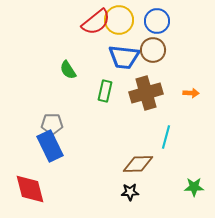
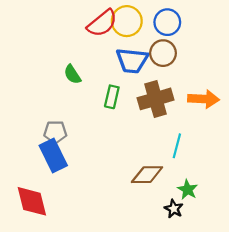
orange arrow: (191, 93) -> (204, 99), size x1.8
green star: (194, 187) -> (188, 190), moved, turned 30
black star: (130, 192) -> (174, 209), moved, turned 30

